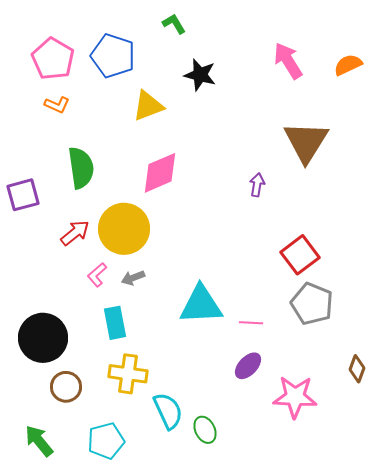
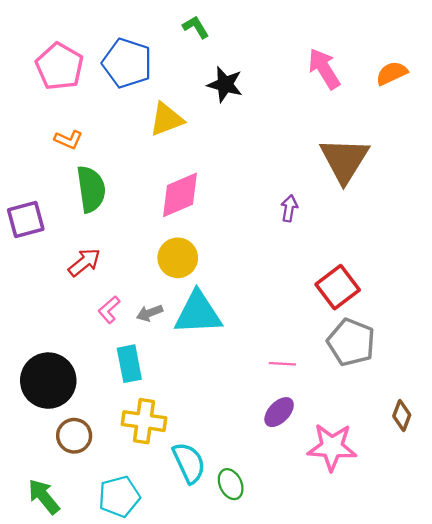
orange L-shape: (57, 105) -> (69, 140), moved
yellow circle: (124, 229) -> (178, 258), moved, size x0.7
cyan triangle: (201, 305) -> (198, 313), moved

